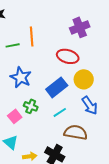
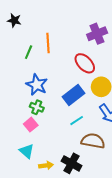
green line: (13, 45) -> (29, 52), turned -56
red ellipse: (68, 56) -> (85, 63), turned 30
green cross: (31, 106) -> (37, 107), moved

